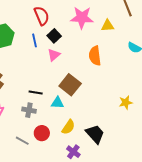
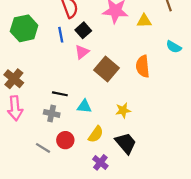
orange semicircle: (95, 56) -> (143, 66), moved
brown square: (70, 85) -> (107, 69), moved
yellow star: (126, 102) -> (123, 110), moved

